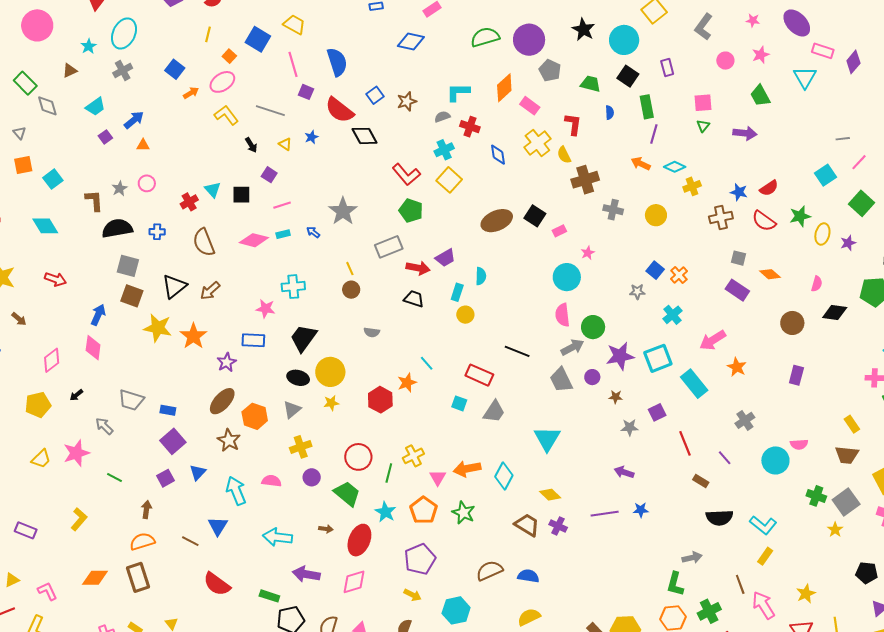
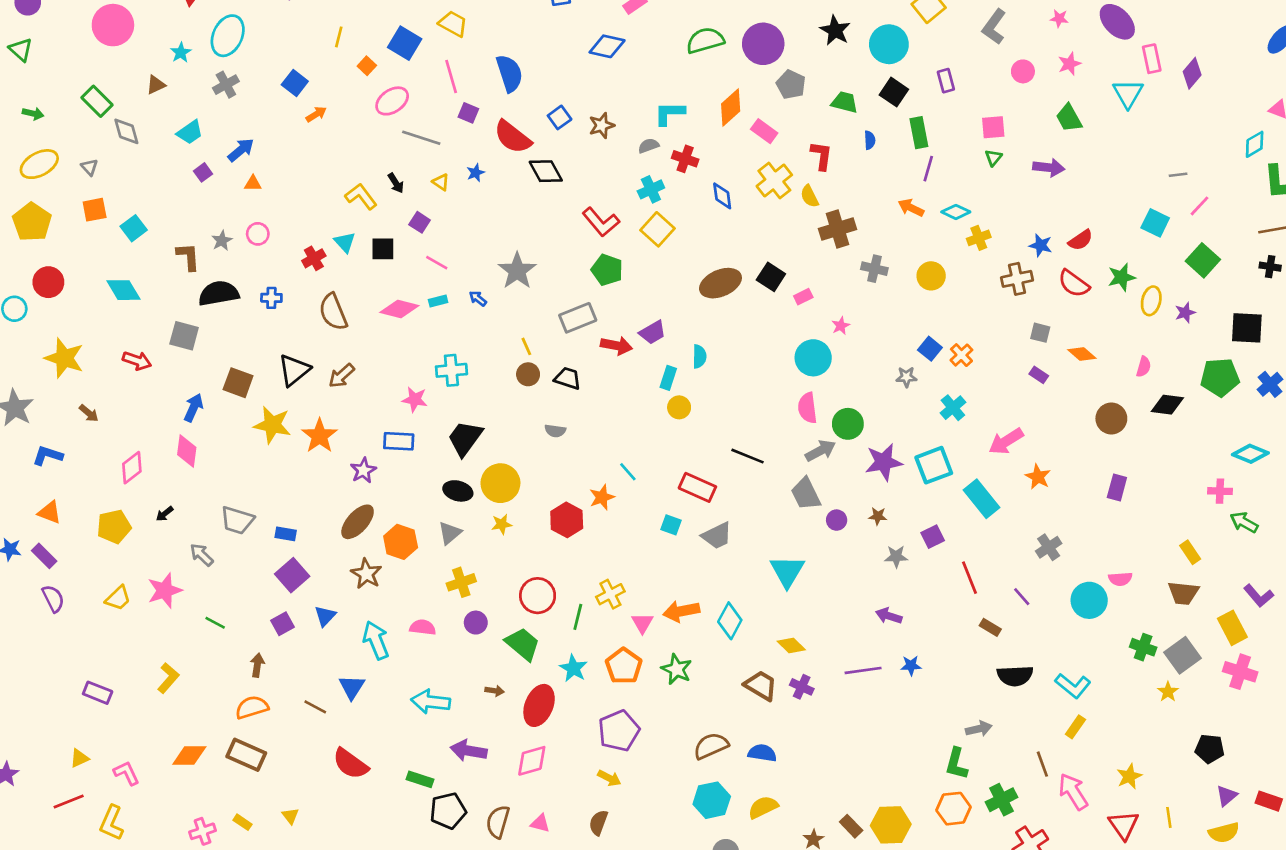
pink rectangle: (823, 51) -> (1152, 59), turned 60
pink ellipse: (222, 82) -> (392, 101), moved
yellow L-shape: (226, 115) -> (361, 196), moved
cyan square: (825, 175) -> (1155, 223), turned -30
pink line: (282, 205) -> (437, 263), turned 48
gray square: (128, 266) -> (184, 336), moved
purple rectangle: (737, 290) -> (1039, 375), size x0.6
black trapezoid: (414, 299) -> (568, 378), moved
purple circle: (592, 377) -> (837, 520), moved
gray trapezoid: (494, 412) -> (717, 536), turned 30
brown rectangle: (138, 577) -> (246, 755), turned -48
cyan hexagon: (456, 610) -> (712, 800), moved

